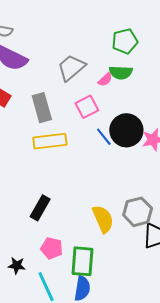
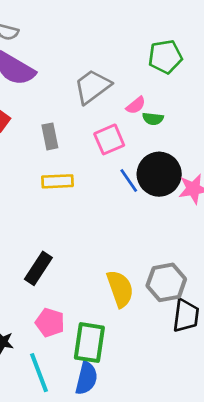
green semicircle: (121, 73) -> (153, 119), moved, size x0.7
gray rectangle: (42, 108) -> (50, 136), size x0.7
yellow rectangle: (50, 141) -> (57, 181), size x0.7

